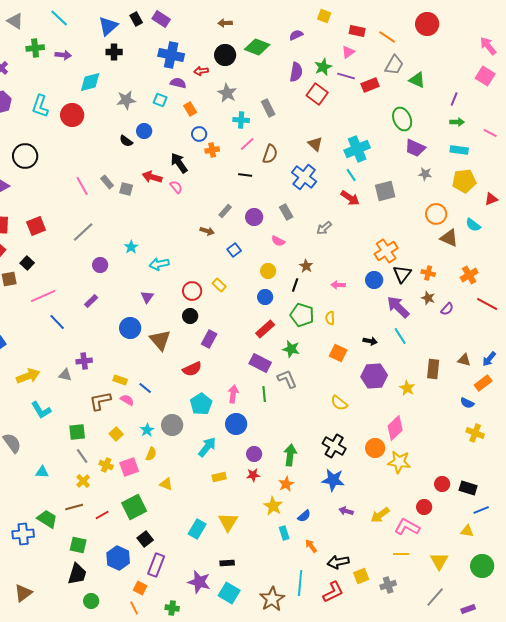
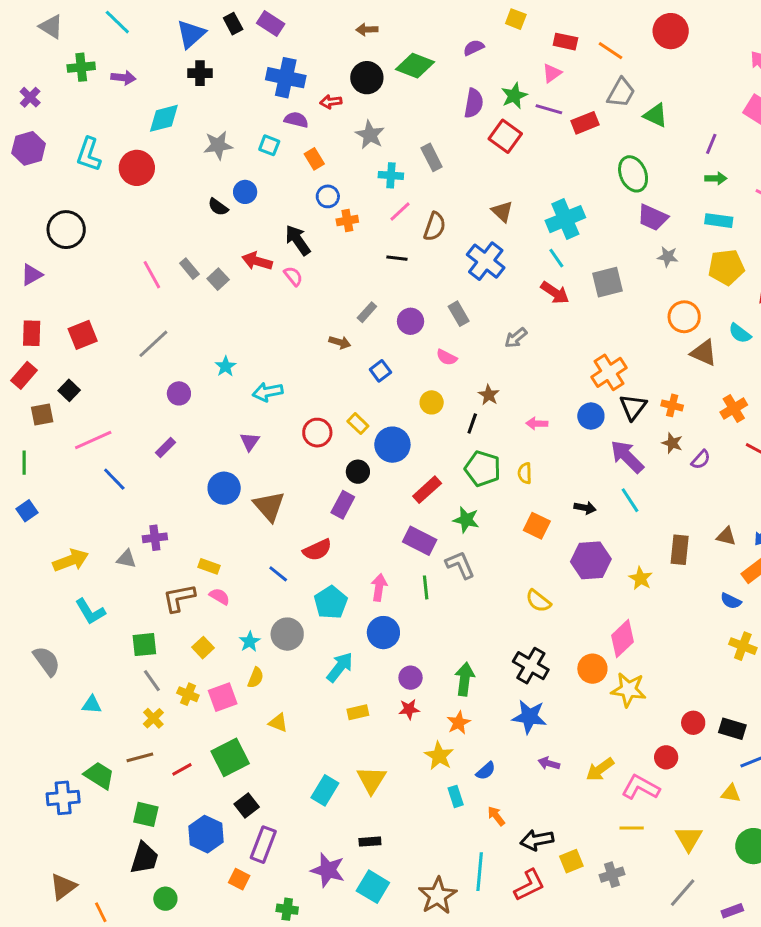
gray square: (126, 189) -> (218, 279), turned 32
blue circle: (265, 297) -> (392, 445), moved, size x1.5
black circle: (190, 316) -> (358, 472), moved
blue line: (145, 388) -> (278, 574), moved
orange line: (134, 608) -> (101, 912), moved

